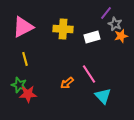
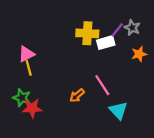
purple line: (106, 13) -> (117, 30), moved
pink triangle: (23, 27) -> (26, 54), moved, size x0.7
yellow cross: (63, 29) -> (87, 33), moved
orange star: (121, 36) -> (139, 54), moved

